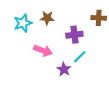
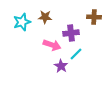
pink arrow: (43, 50) -> (52, 45), moved

